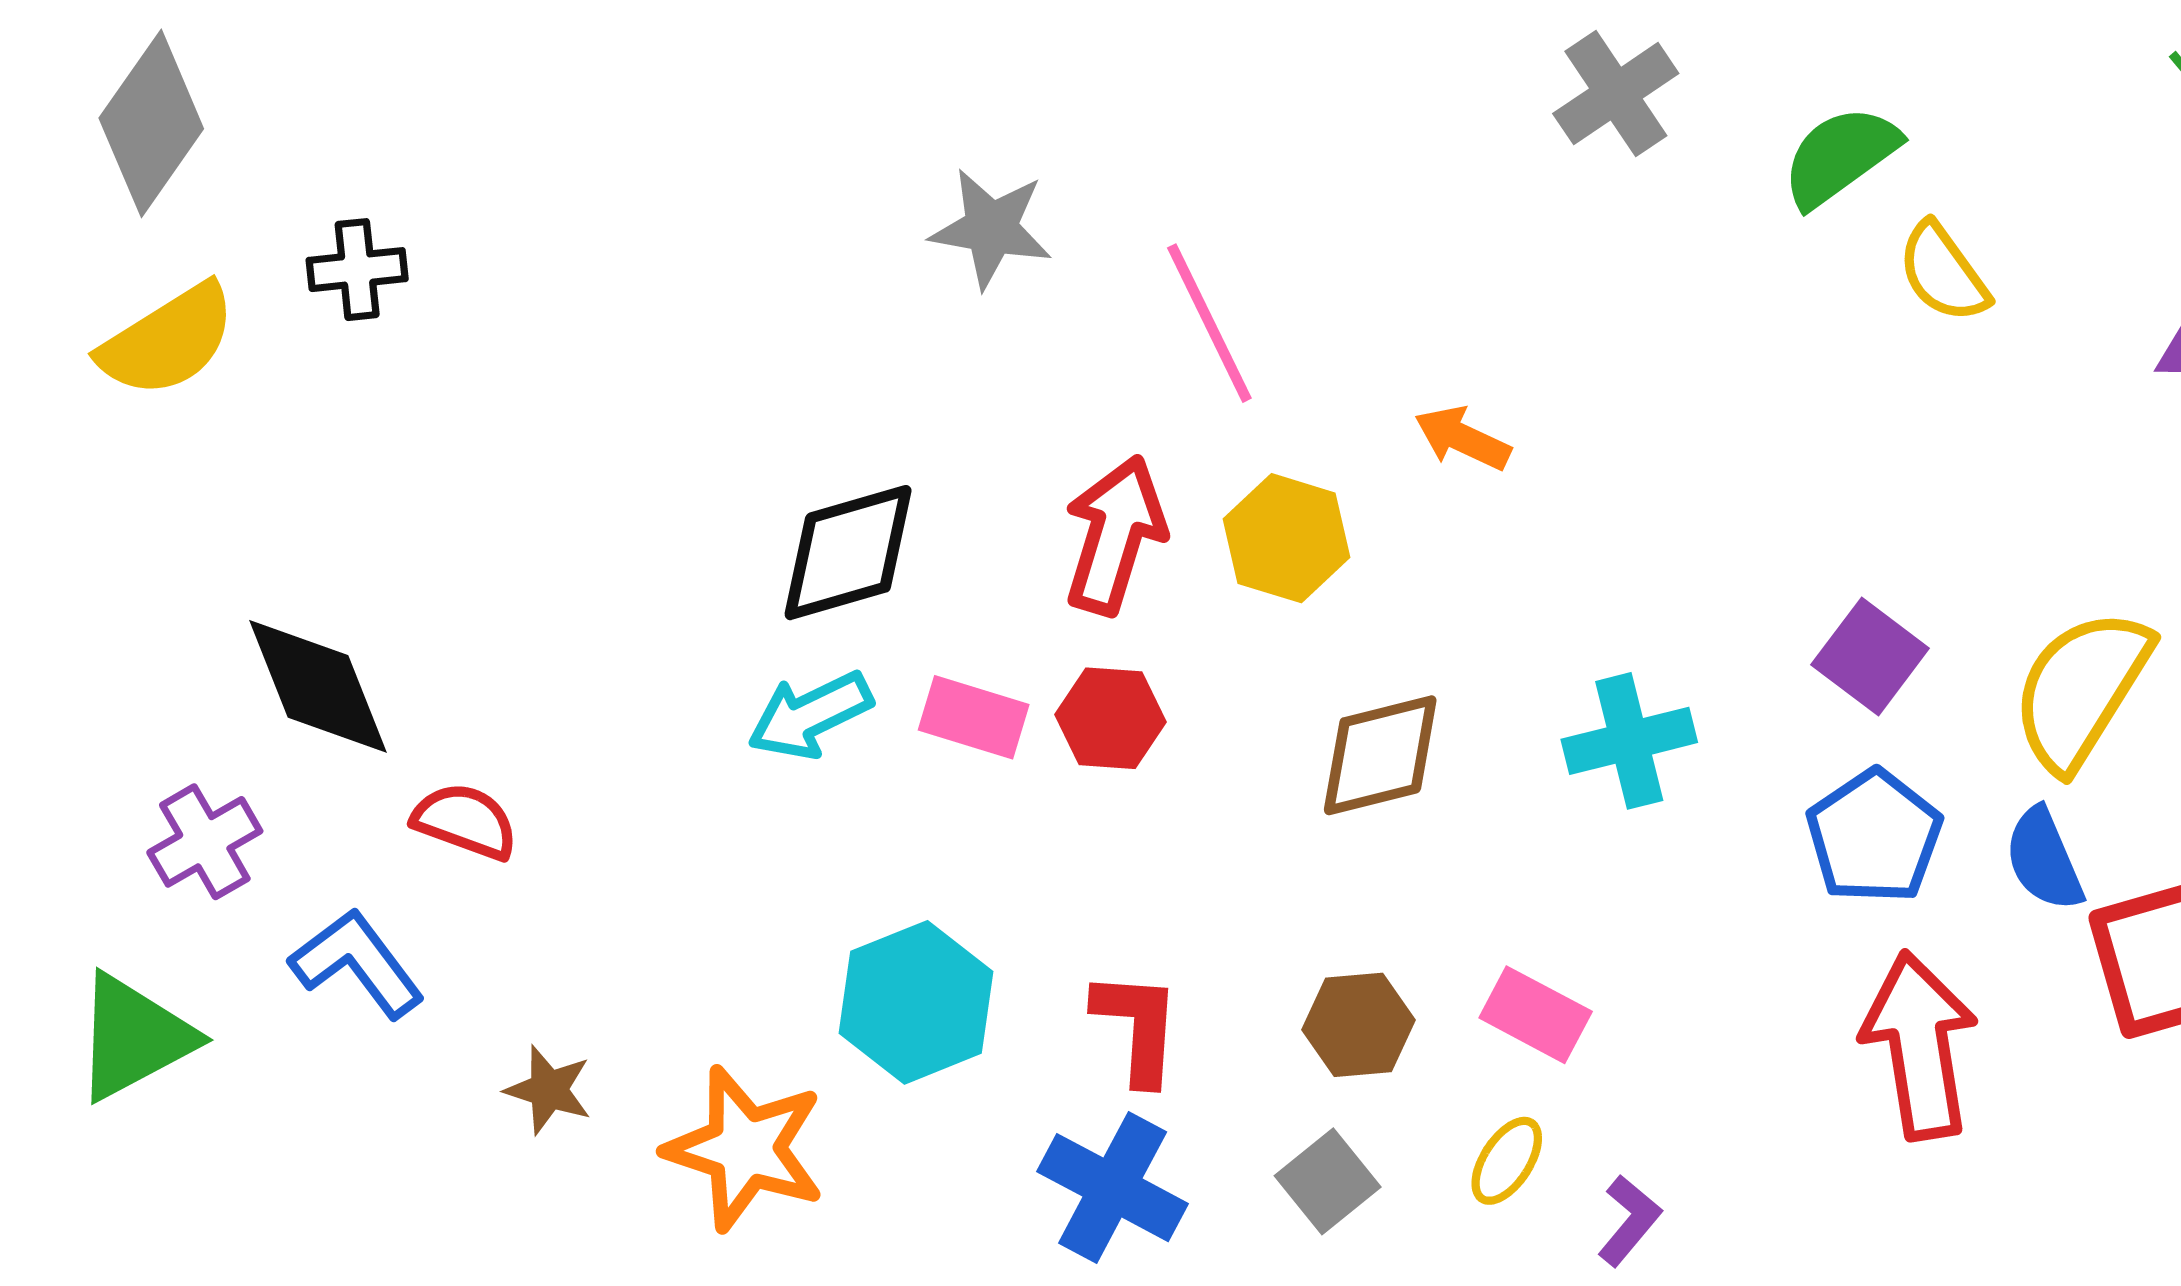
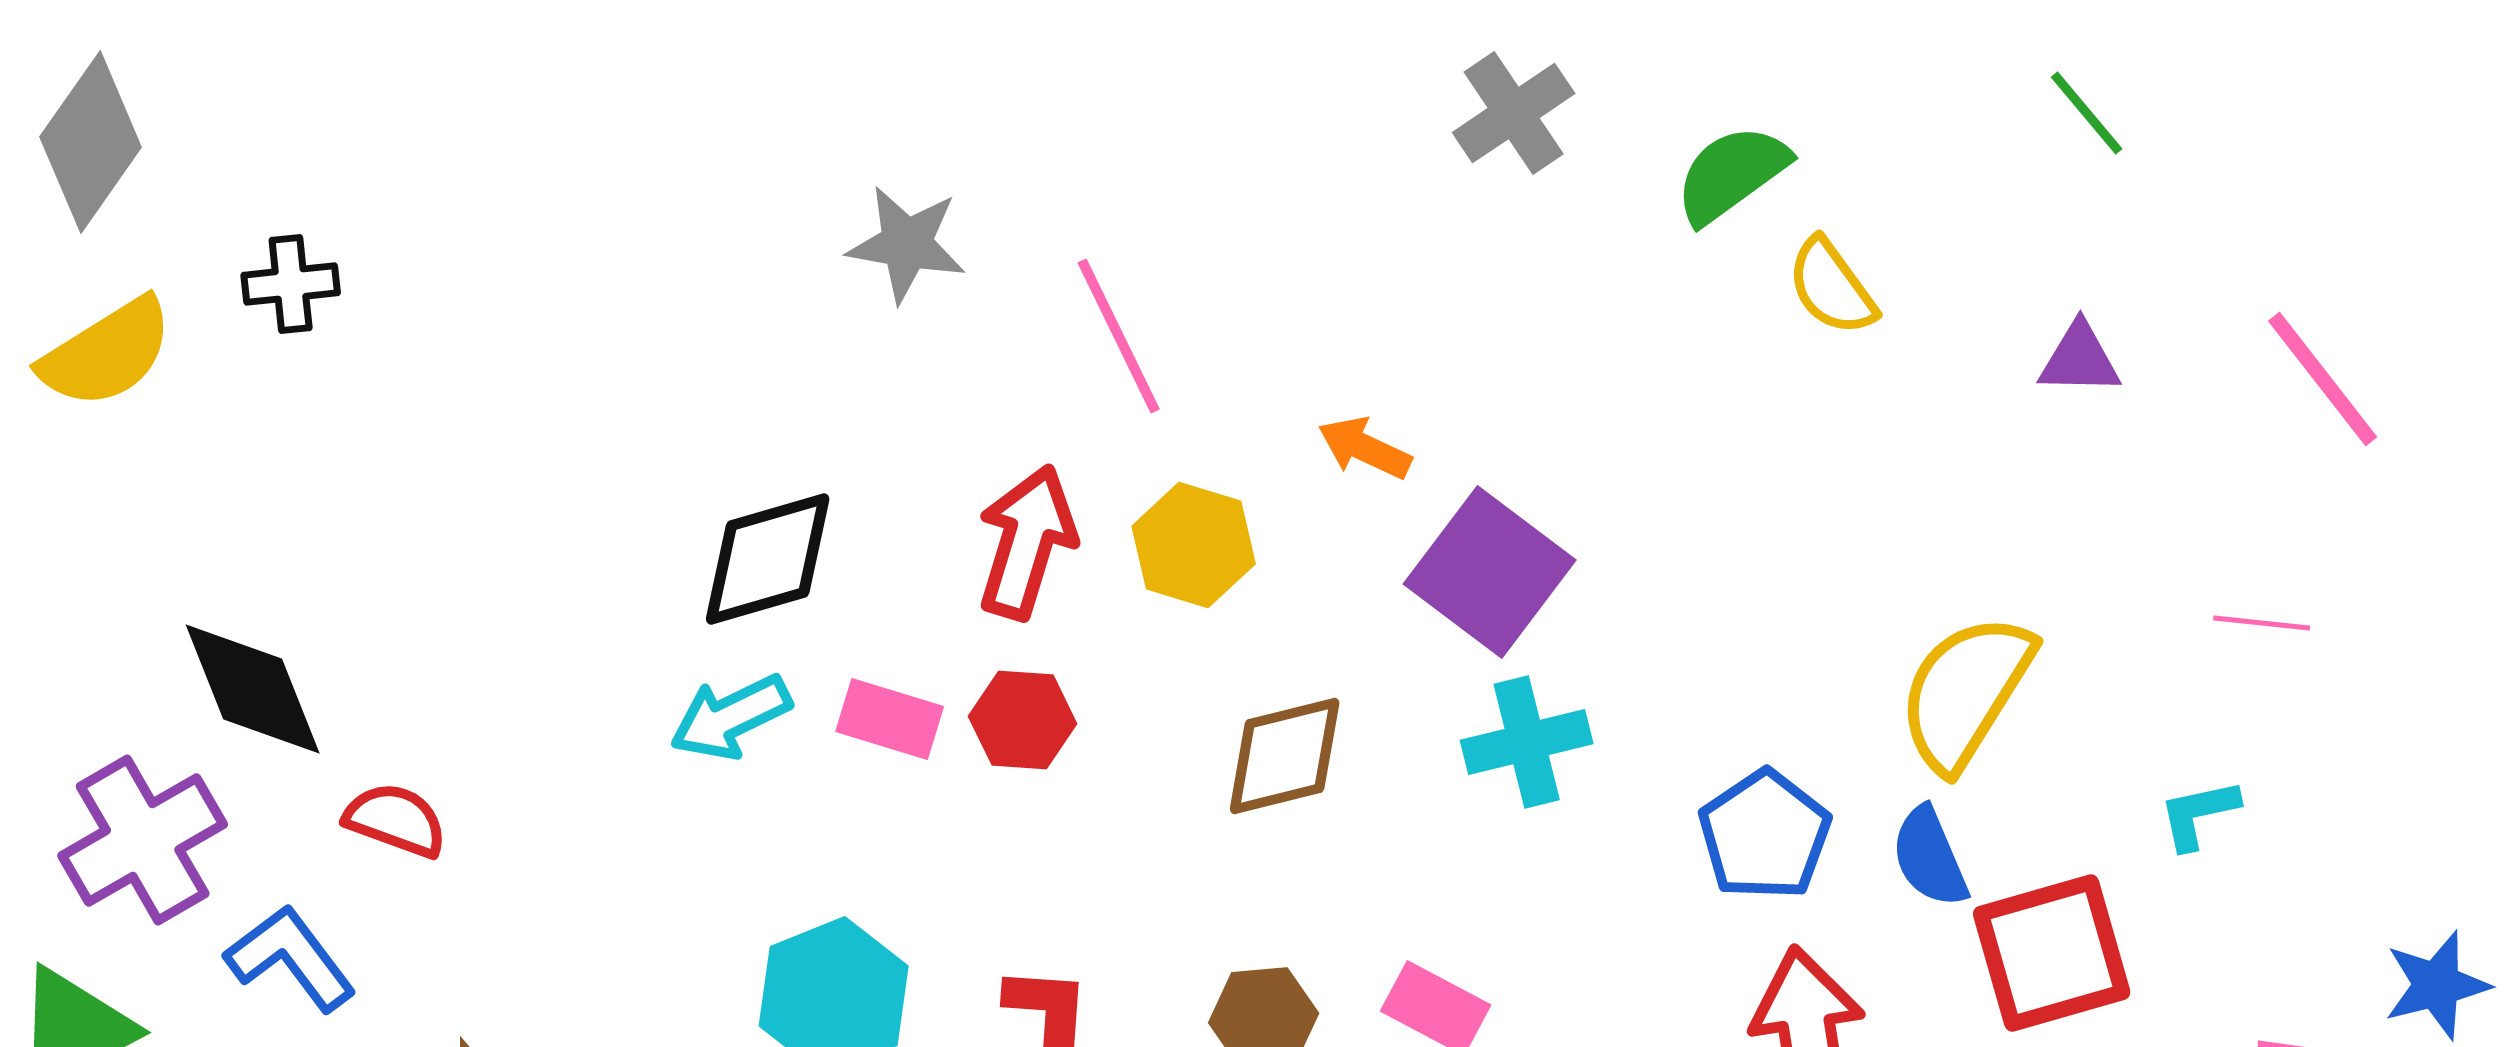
purple square: (1870, 657) -> (1490, 572), moved, size x1.5
purple cross: (205, 842) -> (143, 840), size x1.5

